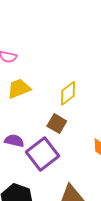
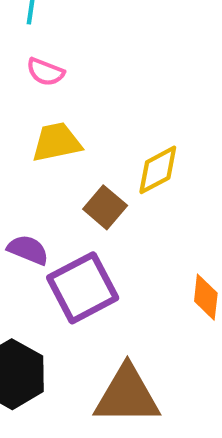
brown square: (57, 124) -> (105, 207), moved

